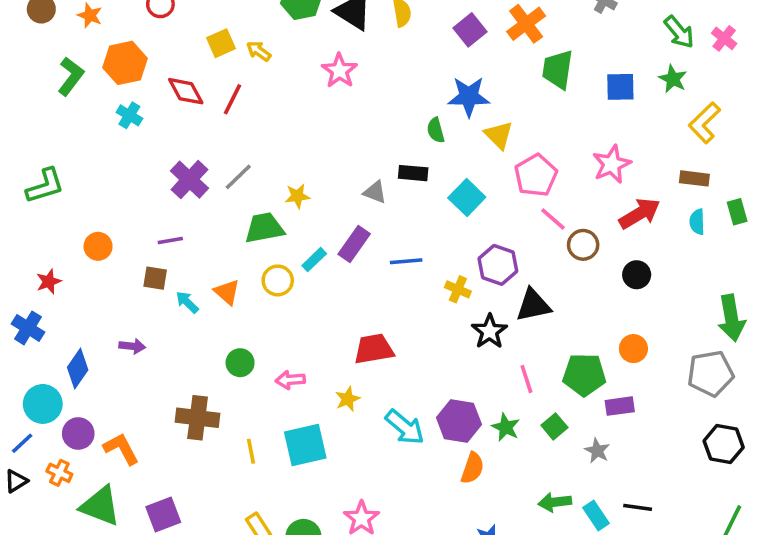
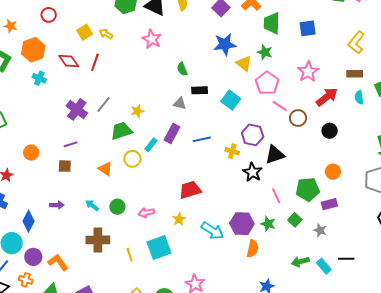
green star: (673, 79) -> (265, 52), moved
green semicircle: (436, 130) -> (182, 69), moved
cyan arrow: (187, 302) -> (92, 205), moved

